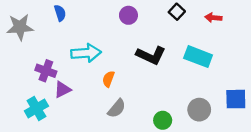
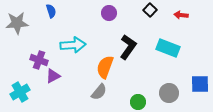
black L-shape: (151, 55) -> (128, 47), turned -80
orange semicircle: (108, 79) -> (105, 67), moved, size x1.6
cyan cross: (36, 108) -> (20, 92), moved

